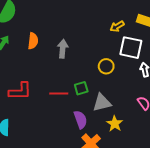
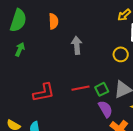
orange semicircle: (33, 41) -> (53, 21), moved
green square: (81, 88) -> (102, 89), moved

